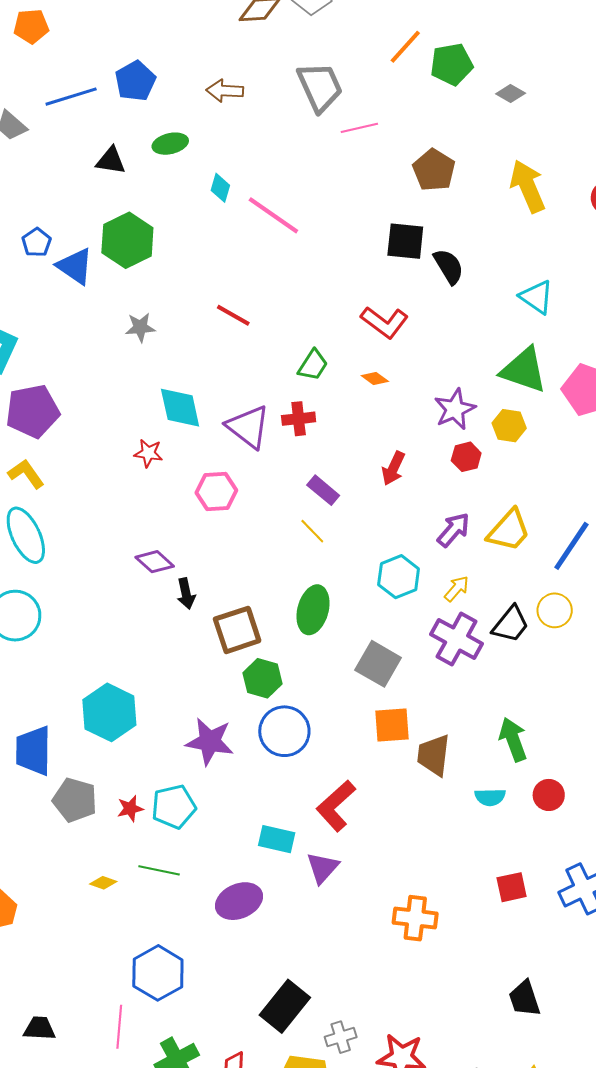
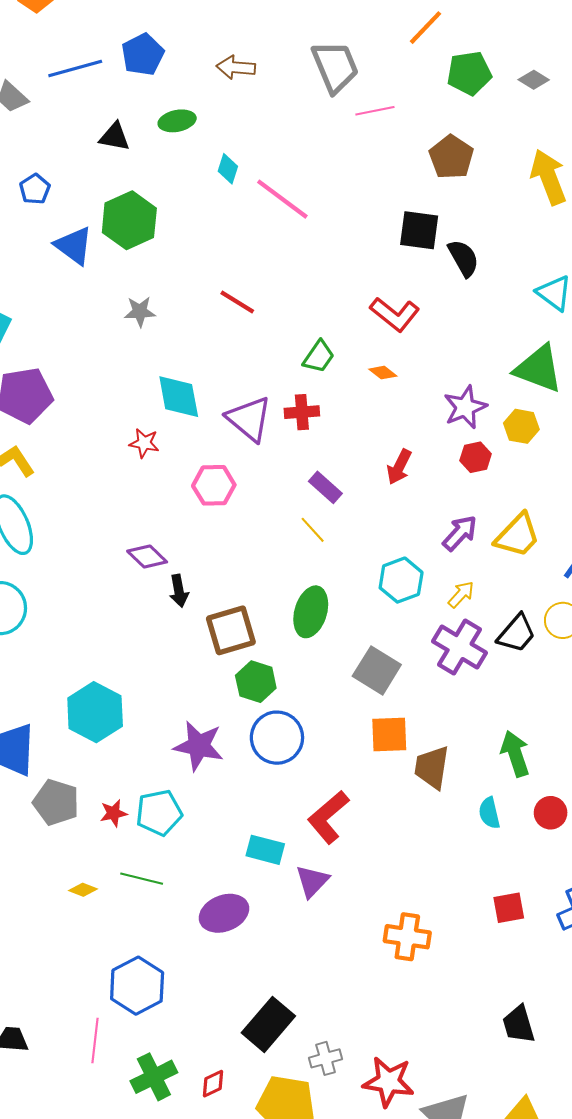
green pentagon: (452, 64) -> (469, 73), moved
blue pentagon: (37, 242) -> (35, 189), moved
cyan semicircle: (490, 797) -> (489, 813), turned 76

